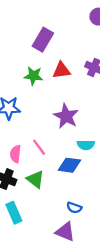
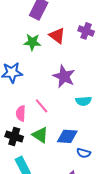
red triangle: (61, 70) -> (57, 36), turned 48
blue diamond: (69, 165) -> (67, 136), moved
blue semicircle: (74, 208) -> (84, 153), moved

